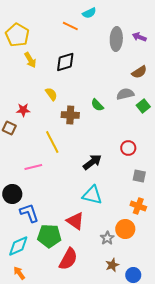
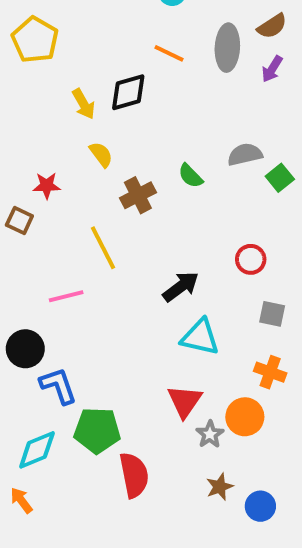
orange line: (70, 26) -> (169, 53), moved
purple arrow: (139, 37) -> (272, 69), moved, turned -80
yellow arrow: (30, 60) -> (84, 104), moved
brown semicircle: (139, 72) -> (272, 26), moved
brown cross: (70, 115) -> (138, 195), turned -30
cyan triangle: (92, 195) -> (200, 337), moved
red triangle: (75, 221) -> (185, 401), moved, turned 30
red semicircle: (68, 259) -> (134, 475), turned -40
orange arrow: (19, 273) -> (21, 500), moved

